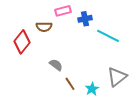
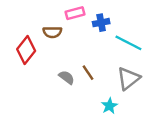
gray triangle: (117, 77) -> (128, 79), moved
brown line: (70, 84) -> (88, 73), moved

